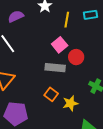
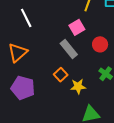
red circle: (76, 57) -> (100, 44), moved
gray rectangle: (55, 68) -> (69, 49), turned 36

